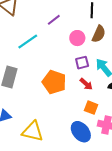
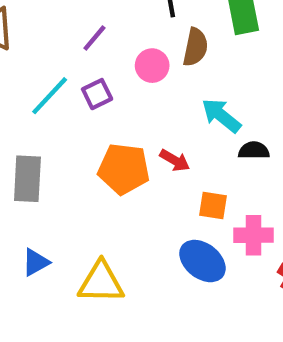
purple square: (82, 63) -> (97, 94), moved
red arrow: (86, 84) -> (175, 160), moved

